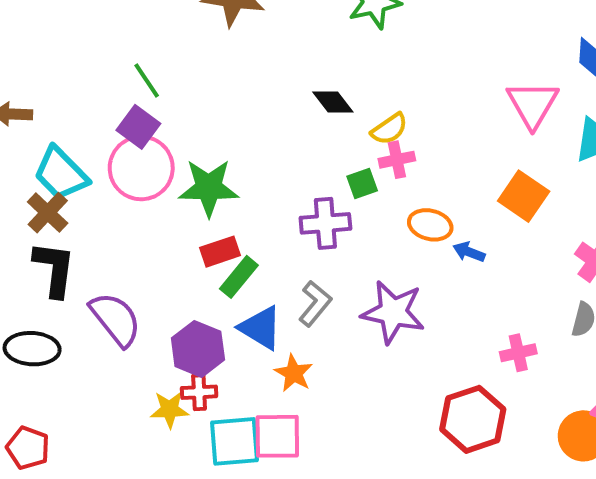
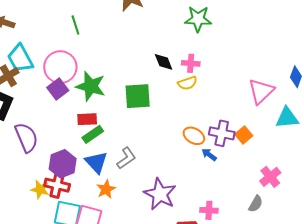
purple square: (138, 127) -> (58, 89), moved
pink cross: (397, 160) -> (191, 63), moved
green square: (362, 184) -> (138, 96), moved, size x1.8
orange square: (524, 196) -> (244, 135), size x0.7
purple cross: (325, 223) -> (222, 133), moved
purple star: (393, 312) -> (160, 194), moved
pink cross: (518, 353) -> (209, 210), moved
red cross: (199, 392) -> (57, 185), size x1.4

